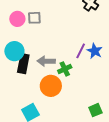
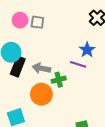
purple line: (81, 51) -> (78, 64), turned 70
blue star: (95, 51) -> (87, 50), moved

